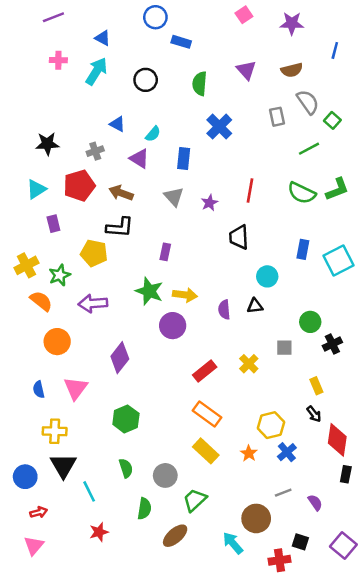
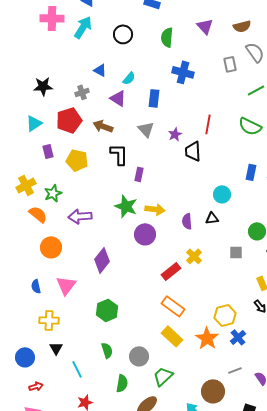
pink cross: (58, 60) -> (52, 18), size x1.6
blue cross: (219, 127) -> (183, 72), turned -30
black L-shape: (120, 227) -> (119, 154), moved, turned -95
black trapezoid: (239, 237) -> (193, 151), moved
yellow pentagon: (94, 253) -> (77, 160), moved
yellow cross: (249, 364) -> (194, 256), moved
orange star: (249, 453) -> (207, 338), size x1.6
black triangle: (63, 466) -> (56, 348), size x0.6

